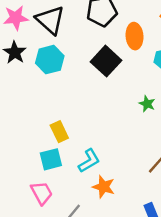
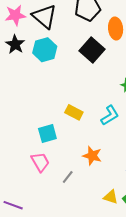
yellow rectangle: (59, 132) -> (74, 112), moved, turned -36
cyan L-shape: (89, 161) -> (110, 115), moved

